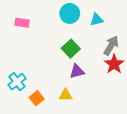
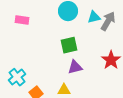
gray arrow: (111, 45) -> (108, 21), moved
green square: (71, 49) -> (69, 45), turned 30

